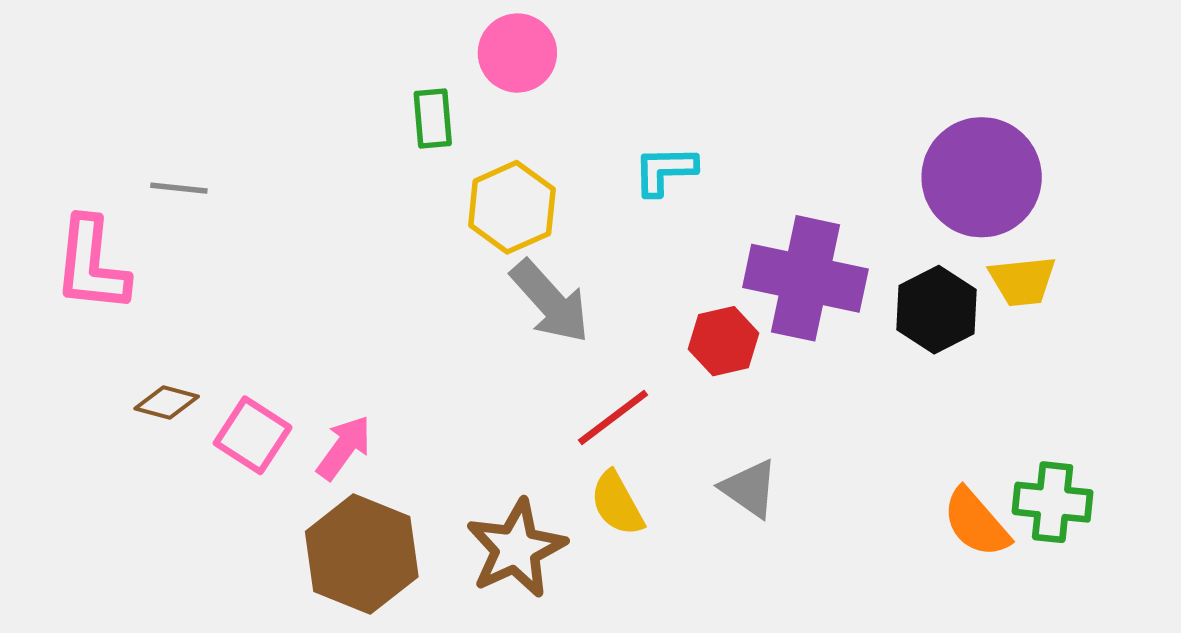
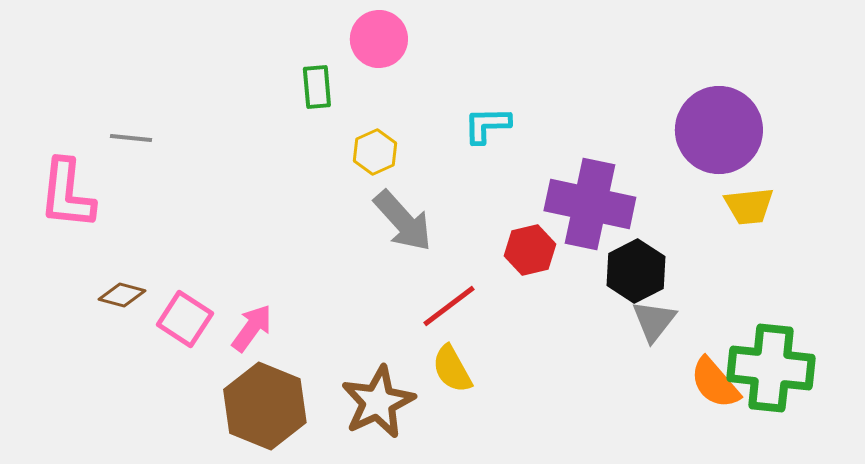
yellow hexagon: (512, 207) -> (375, 152), size x0.7
black hexagon: (937, 310) -> (636, 271), moved
gray triangle: (749, 489) -> (654, 321), moved, turned 33
green cross: (1053, 502) -> (771, 368), size x1.5

